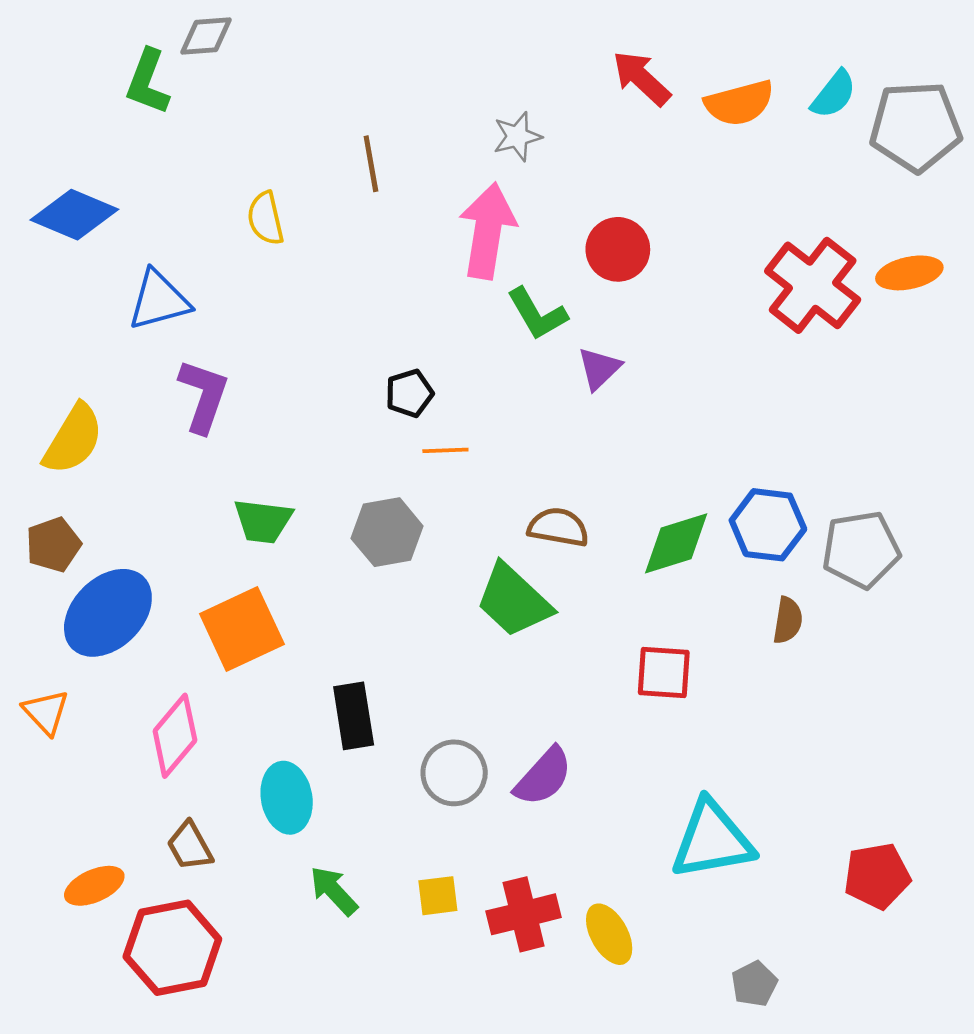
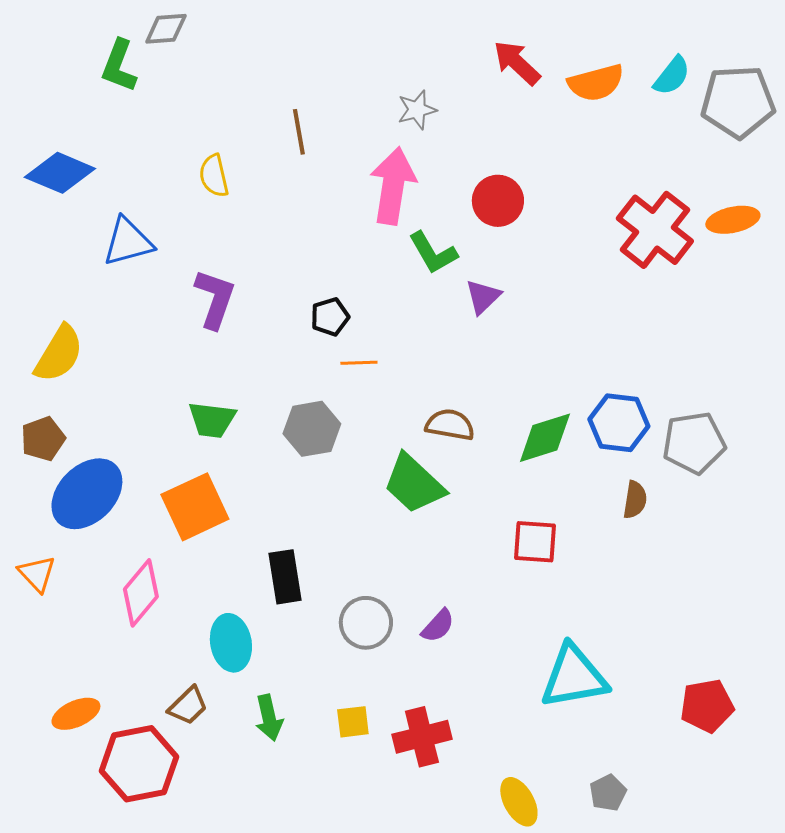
purple L-shape: (203, 396) -> (215, 299), moved
purple semicircle: (543, 777) -> (438, 626), size x0.7
brown trapezoid: (190, 846) -> (188, 706), moved, turned -105
green arrow: (334, 891) -> (269, 718), turned -150
yellow ellipse: (609, 934) -> (519, 802), moved

